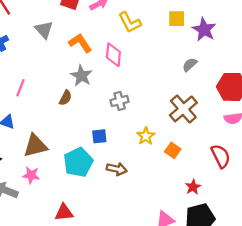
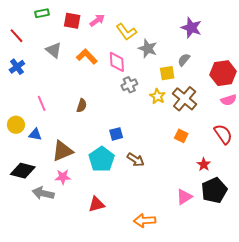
yellow square: (177, 19) -> (167, 73), moved
gray star: (81, 76) -> (148, 48), moved
pink line: (20, 88) -> (42, 103), turned -35
gray cross: (120, 101) -> (129, 85), moved
yellow star: (146, 136) -> (157, 96), moved
brown arrow: (117, 169) -> (136, 160), turned 30

